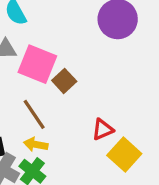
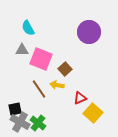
brown square: (64, 81) -> (65, 69), moved
yellow arrow: (36, 144) -> (57, 85), moved

